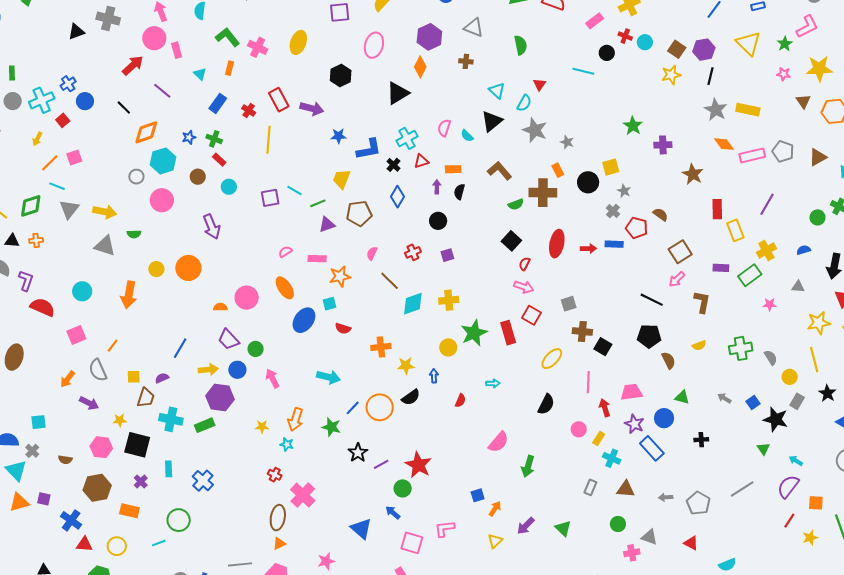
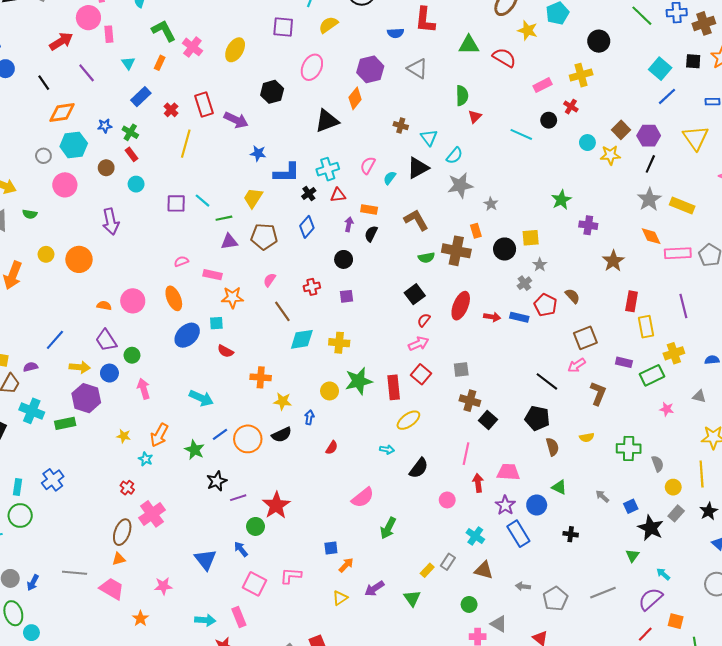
cyan circle: (645, 42) -> (587, 143), moved
brown cross: (466, 61) -> (401, 126), moved
red triangle: (539, 84) -> (475, 117), moved
gray star: (535, 130) -> (460, 185), turned 30
cyan semicircle: (467, 136) -> (390, 178), turned 72
purple line: (767, 204) -> (683, 306), turned -55
pink arrow: (524, 287) -> (419, 344), turned -54
yellow ellipse: (552, 359) -> (408, 420), moved
cyan arrow: (493, 383) -> (387, 450), moved
yellow rectangle: (599, 438) -> (427, 570), moved
cyan rectangle: (169, 469) -> (18, 487), moved

